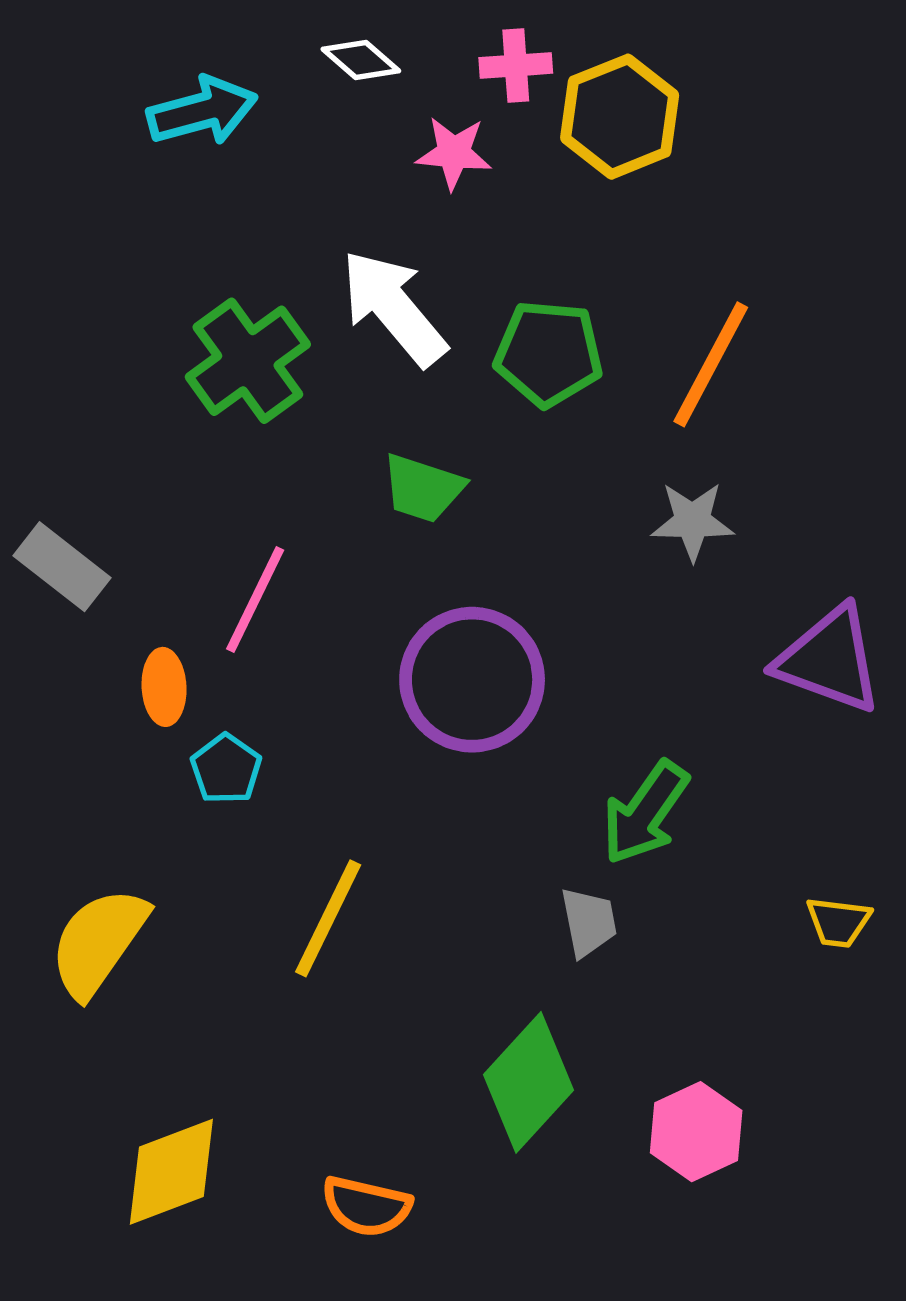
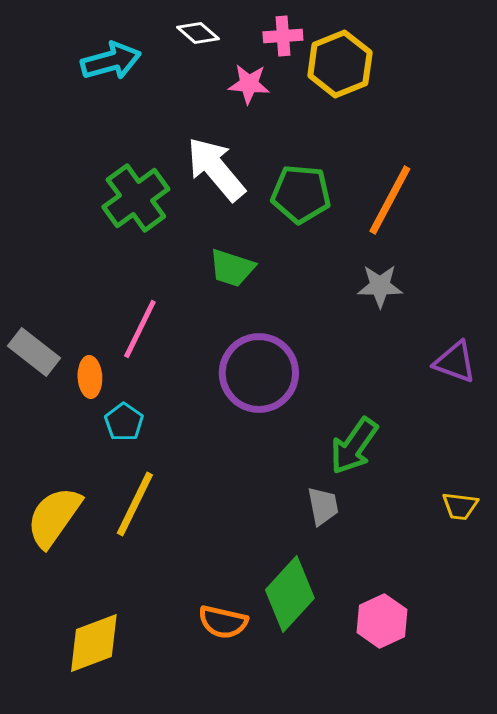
gray rectangle: (62, 567) -> (34, 352), moved
purple triangle: (829, 660) -> (455, 362), size x0.7
yellow line: (328, 918) -> (135, 504), moved
orange semicircle: (366, 1206) -> (223, 622), moved

